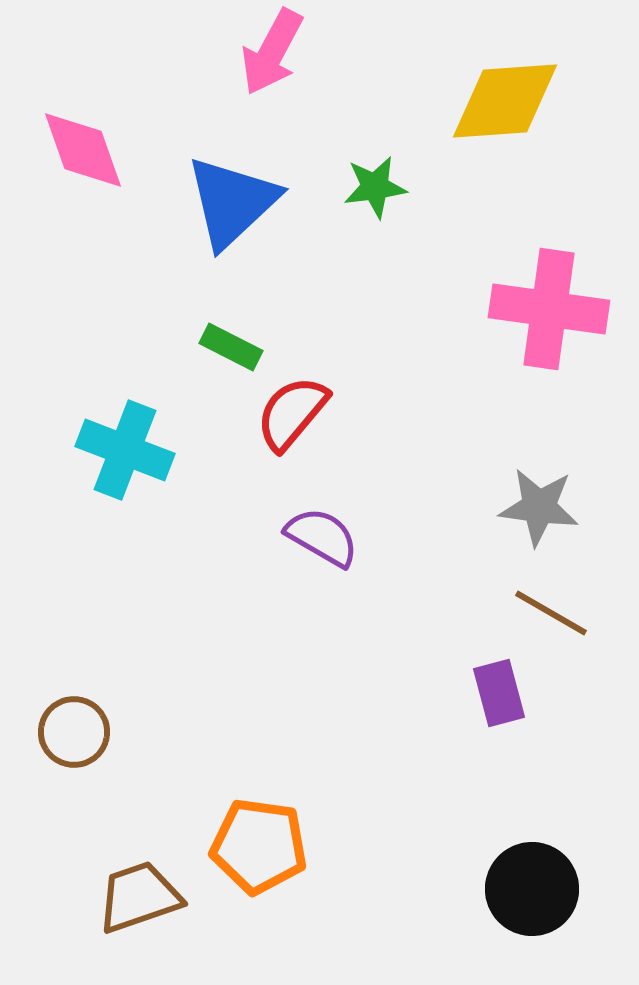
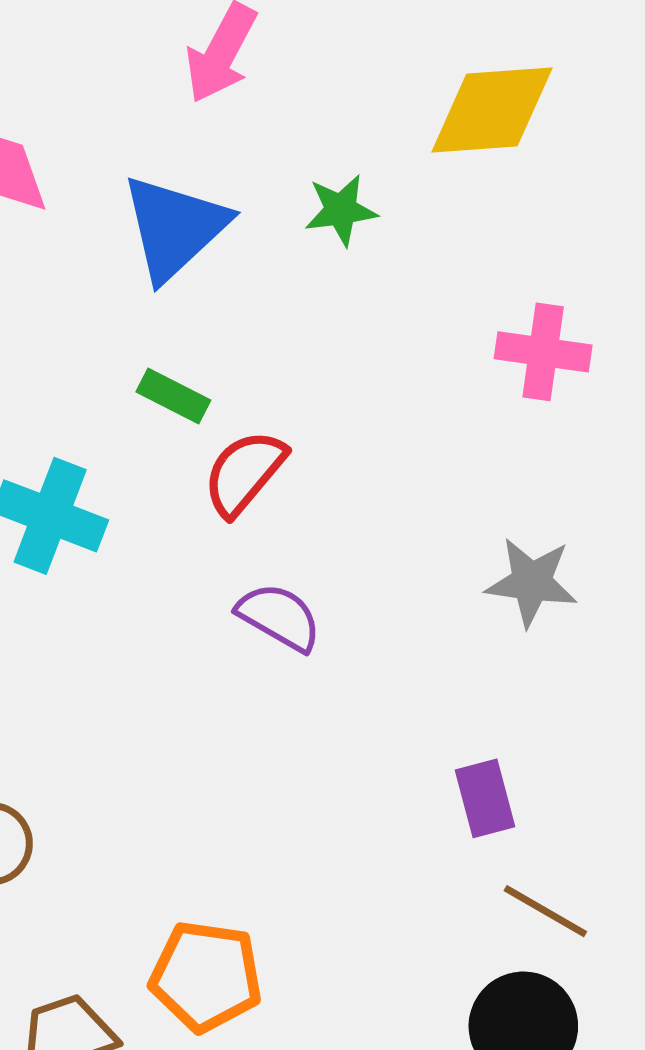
pink cross: (549, 309) -> (543, 352), size x0.7
brown line: (551, 613) -> (545, 911), moved

